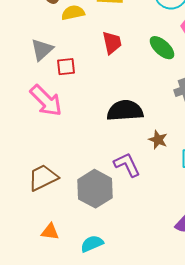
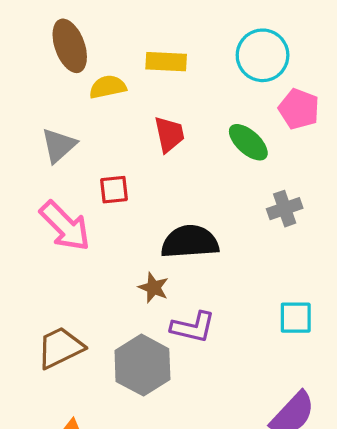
red square: (66, 67) -> (114, 190), moved
brown star: (158, 140) -> (153, 288), moved
purple L-shape: (127, 165) -> (193, 327), turned 128

